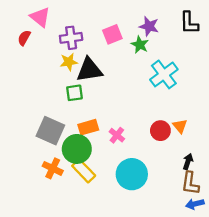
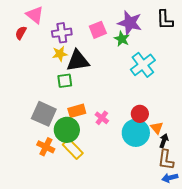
purple star: (149, 26) -> (130, 23), size x1.4
orange triangle: (180, 126) -> (157, 128), moved
cyan circle: (132, 174) -> (136, 133), moved

